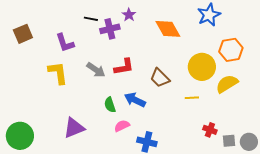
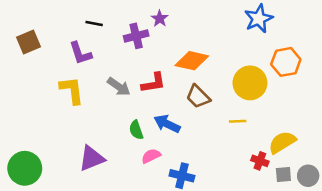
black line: (91, 19) -> (94, 24), moved
orange diamond: (168, 29) -> (192, 61), moved, turned -48
yellow semicircle: (227, 84) -> (282, 142), moved

